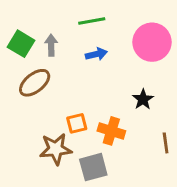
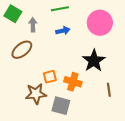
green square: (21, 44) -> (13, 14), moved
black star: (143, 99) -> (94, 61), size x1.6
gray square: (93, 167) -> (61, 106), turned 30

